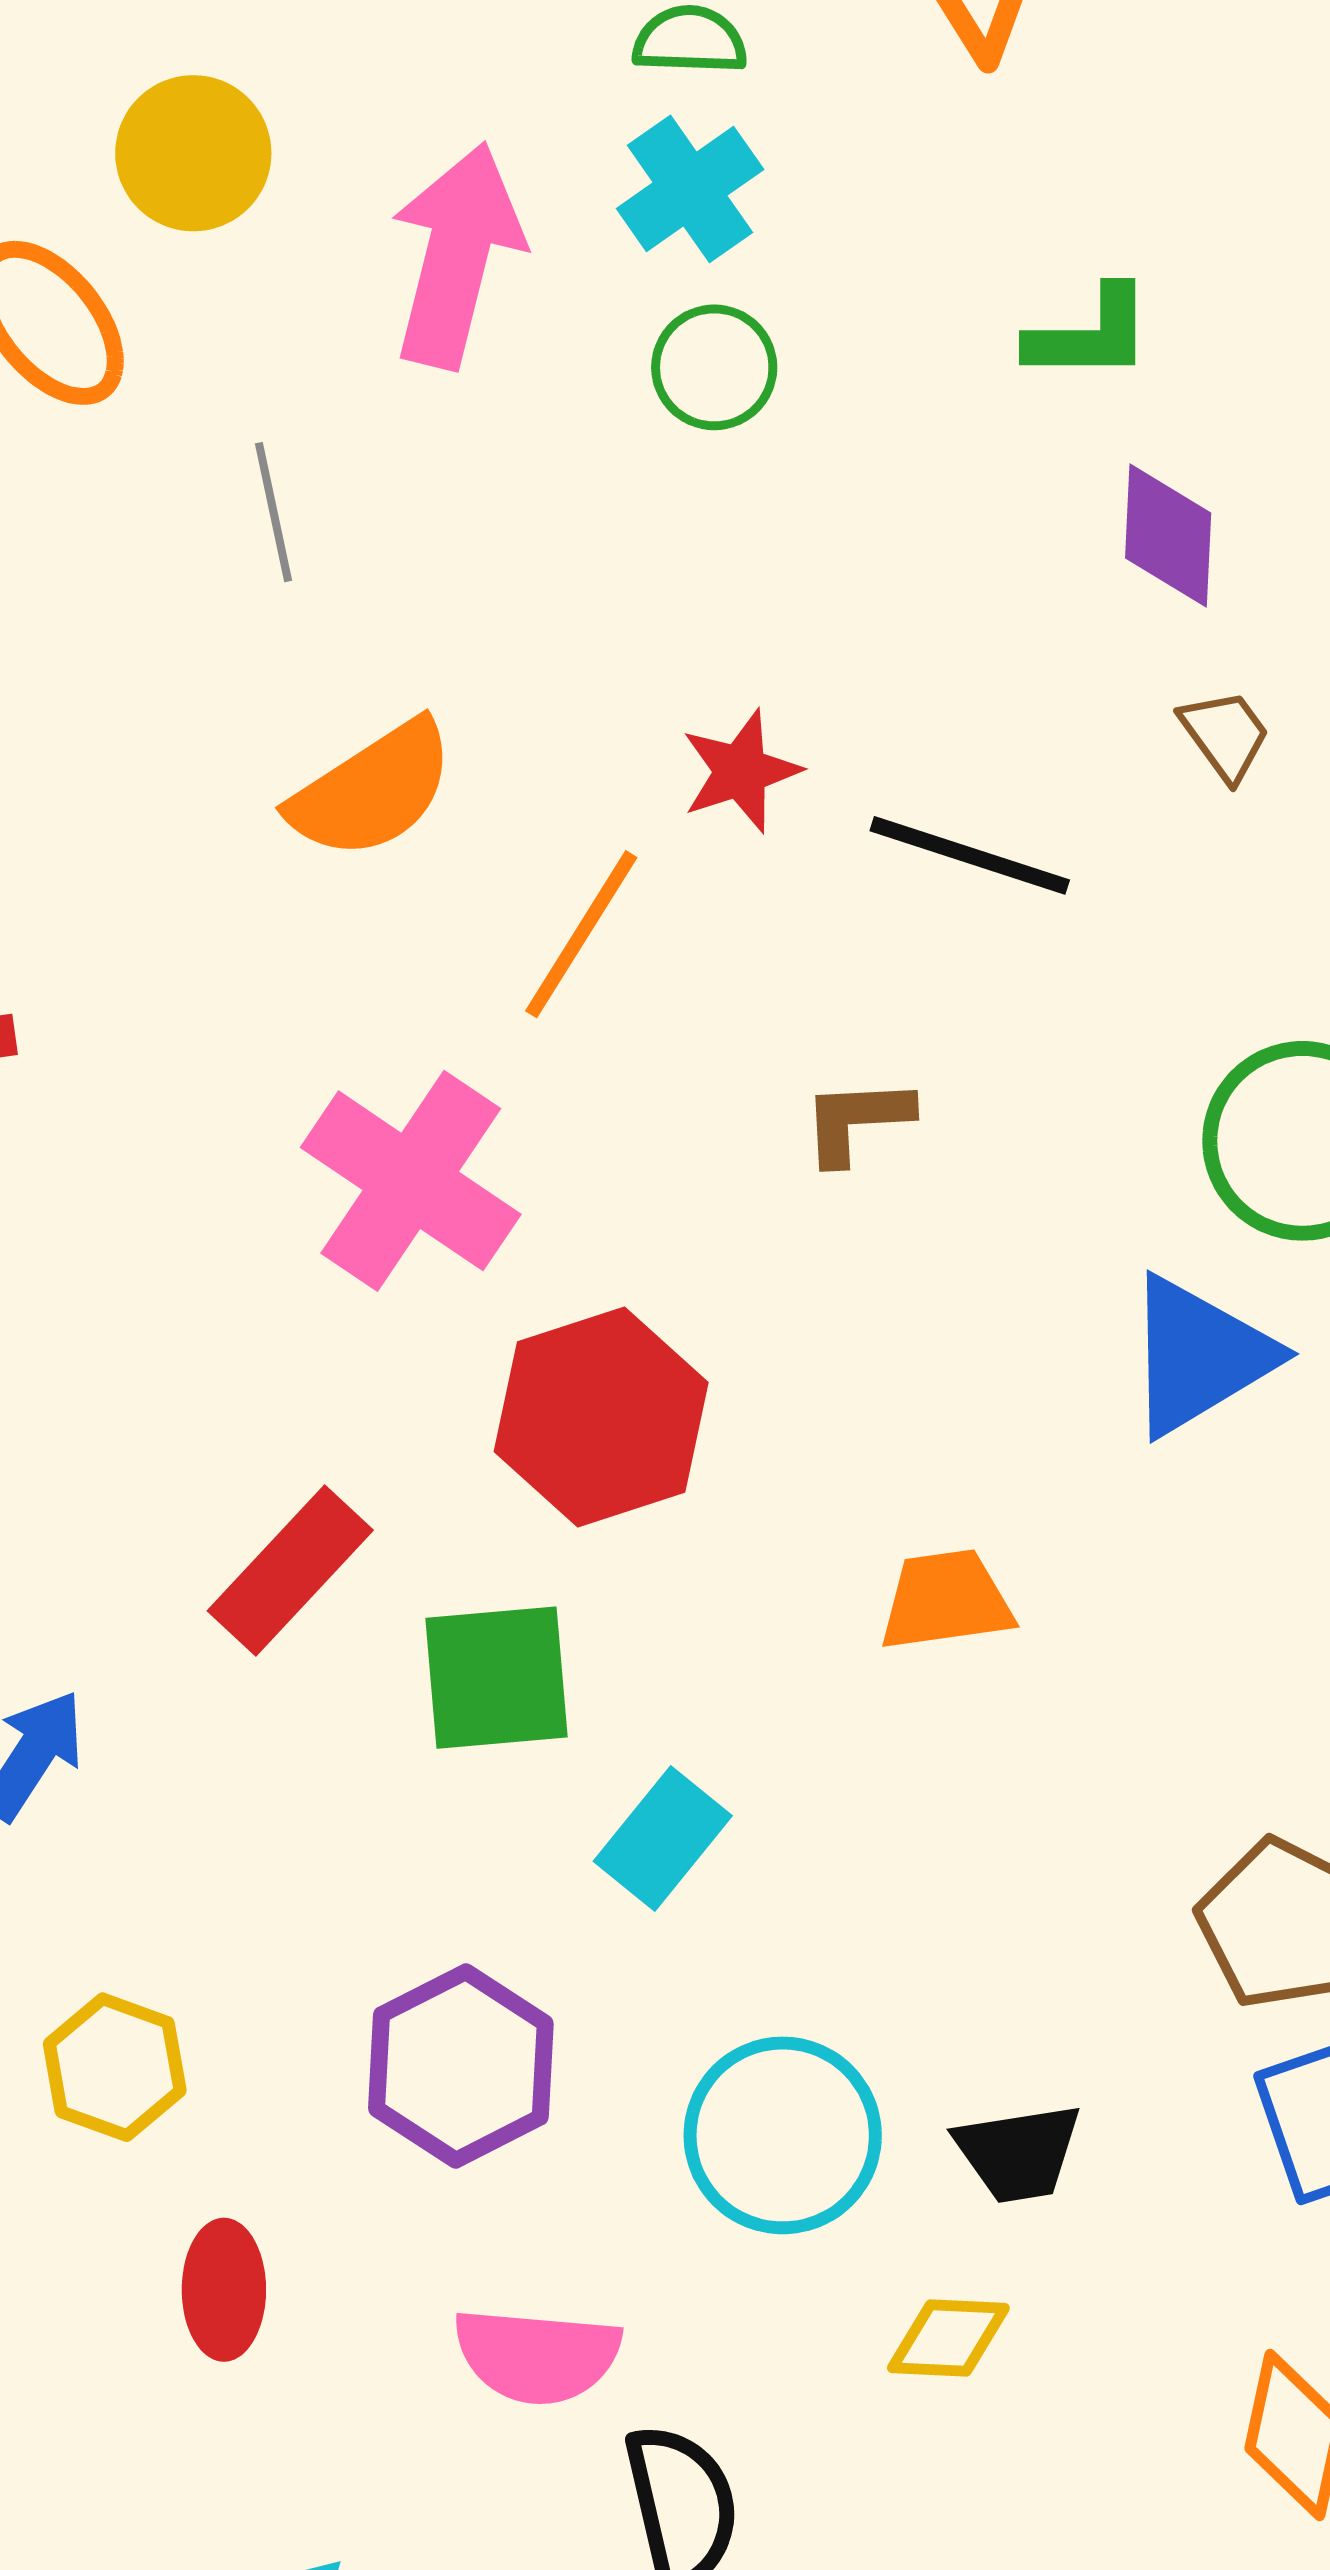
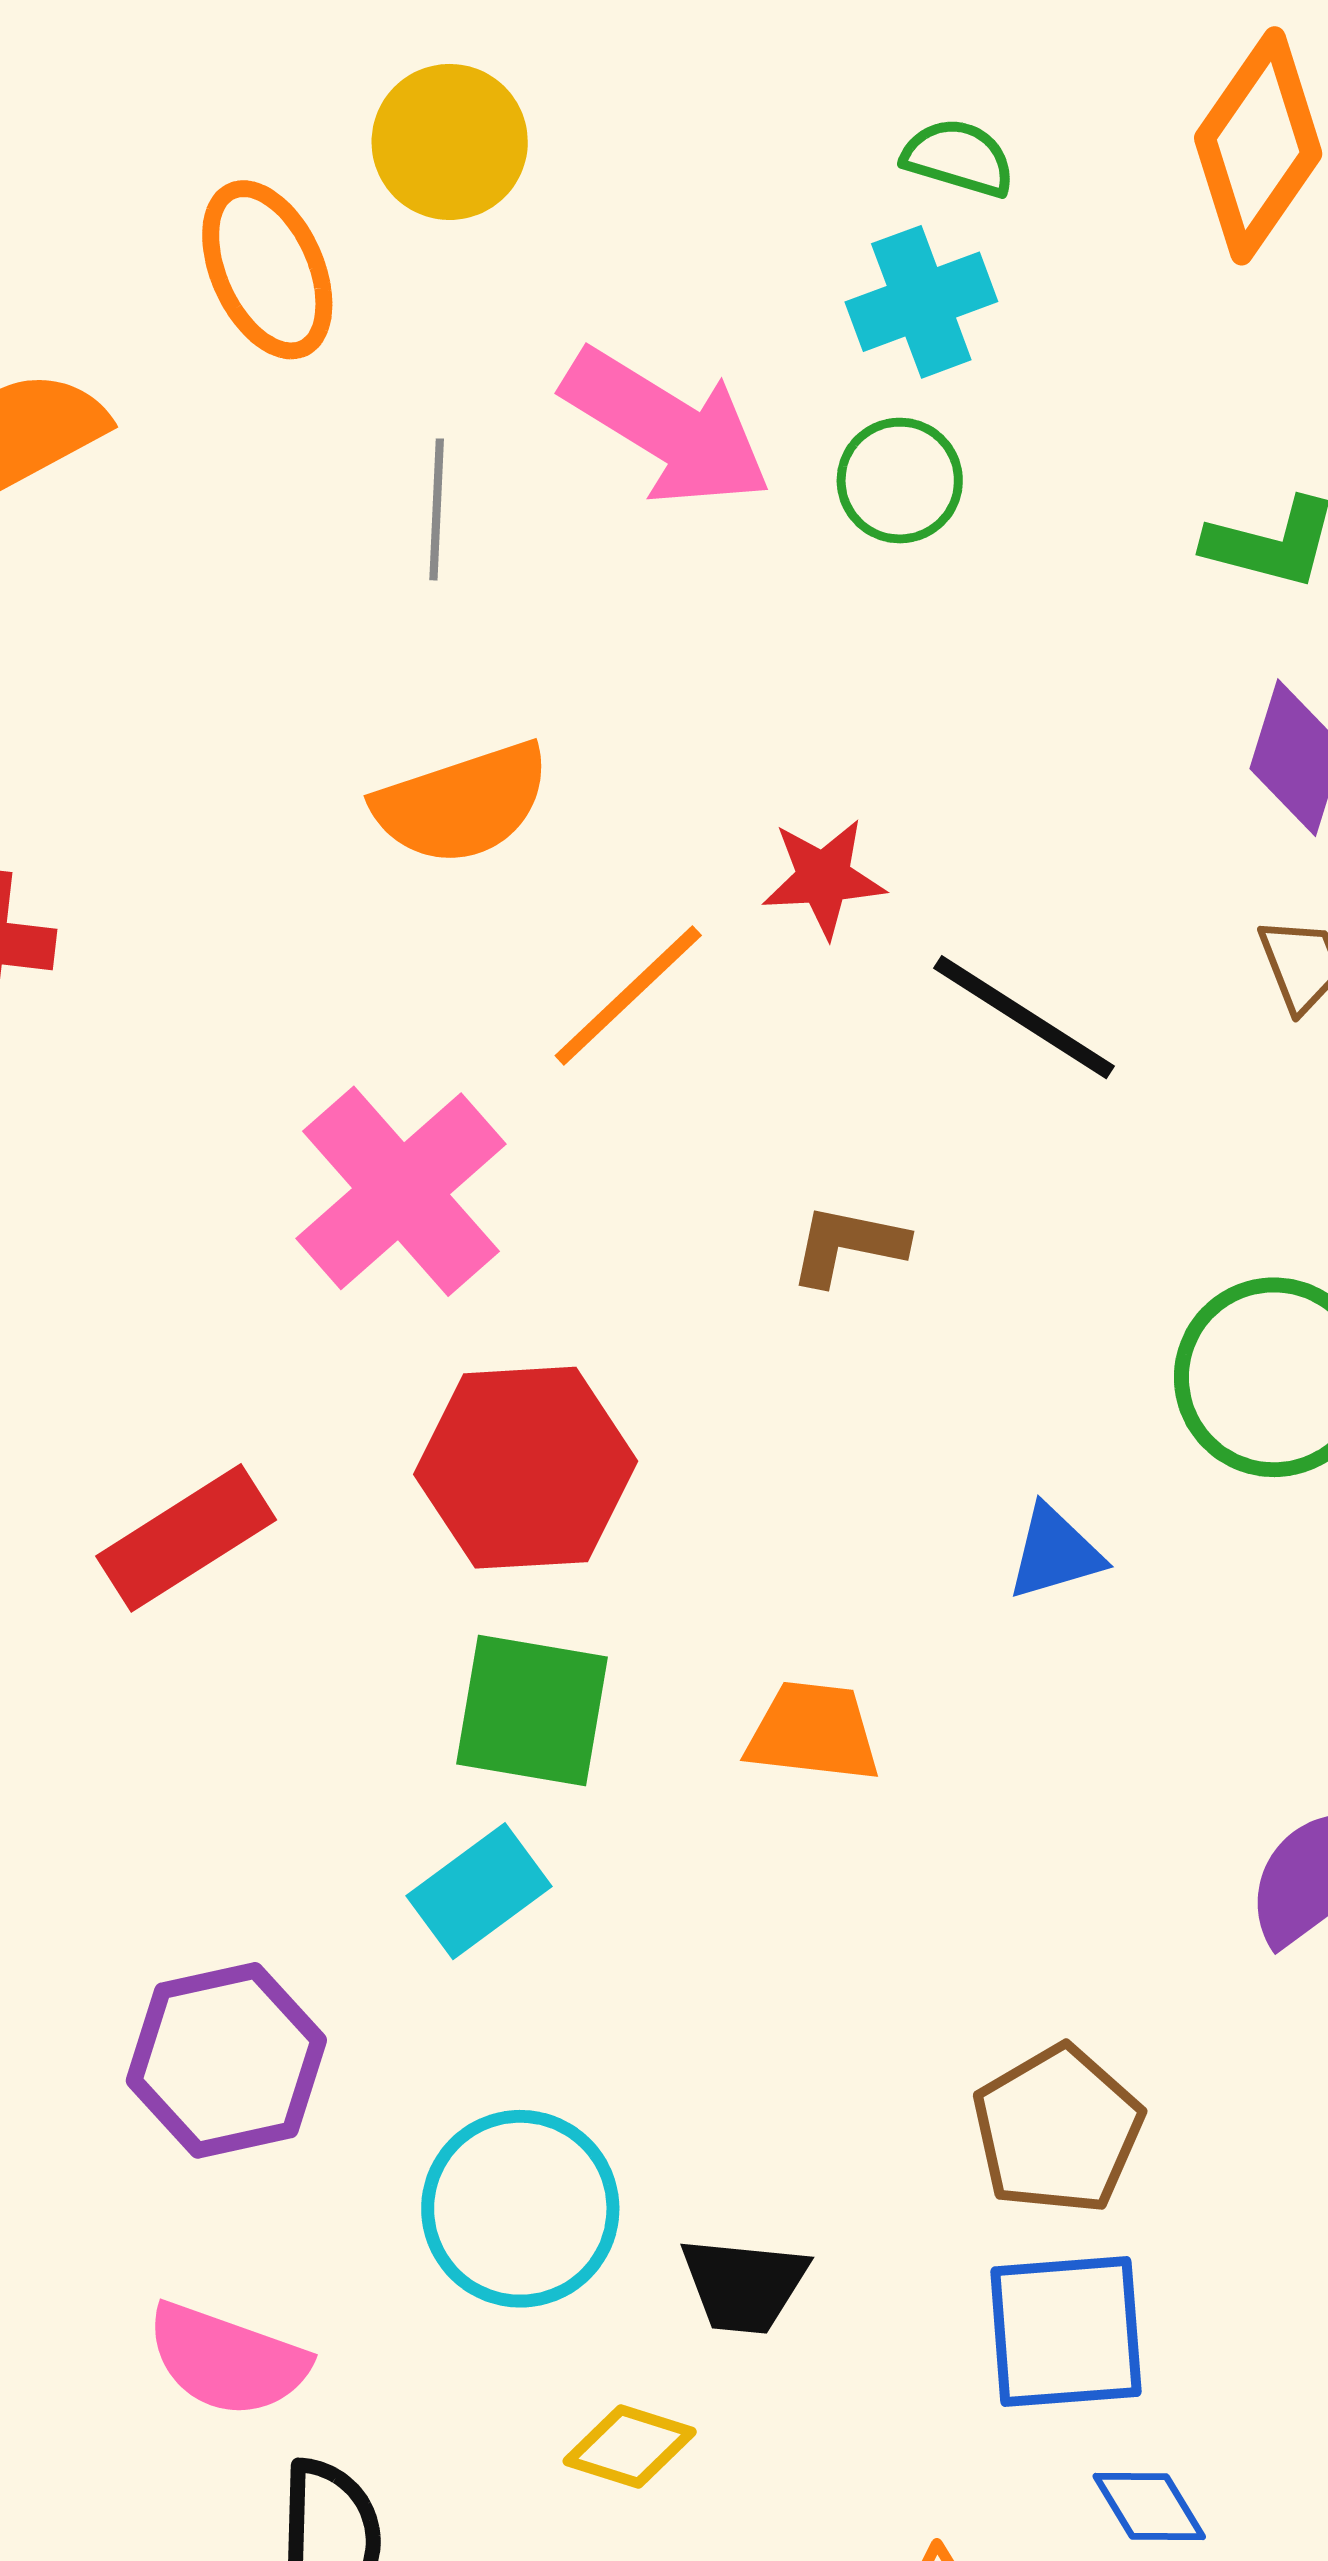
pink arrow: (457, 255) -> (667, 428), moved, turned 93
blue triangle: (1199, 1356) -> (1055, 1553), moved, size x0.6
green square: (497, 1678) -> (532, 1710), moved

